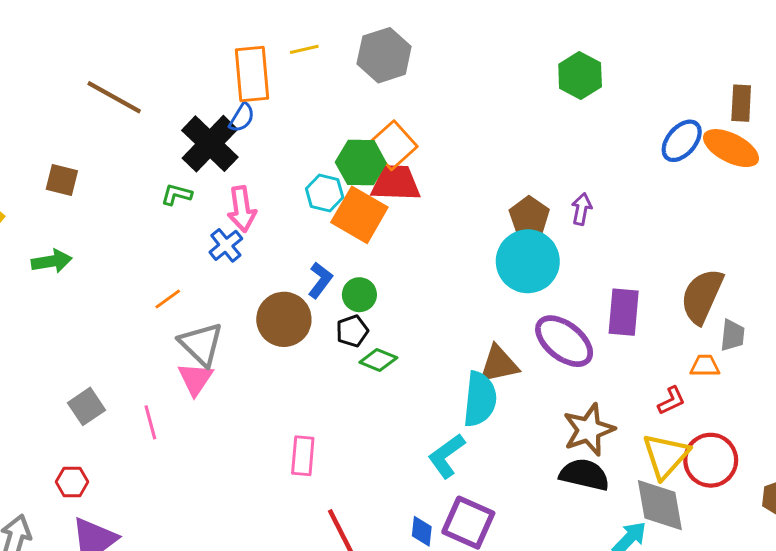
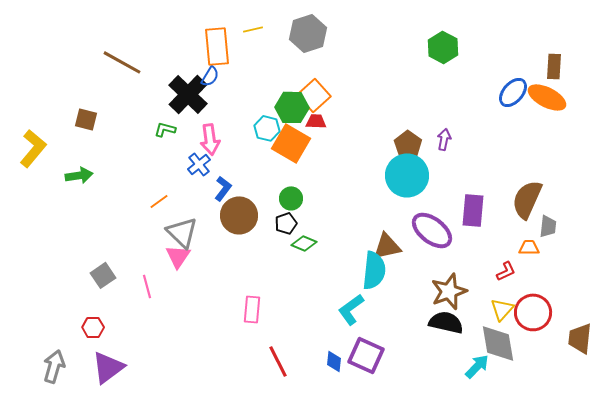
red trapezoid: (396, 183) -> (316, 121), size x0.6
blue L-shape: (320, 280) -> (223, 188), moved
yellow triangle: (666, 456) -> (502, 309), size x0.7

